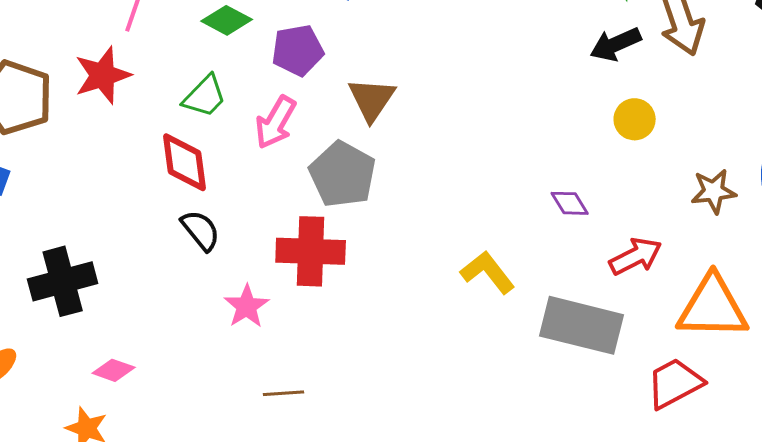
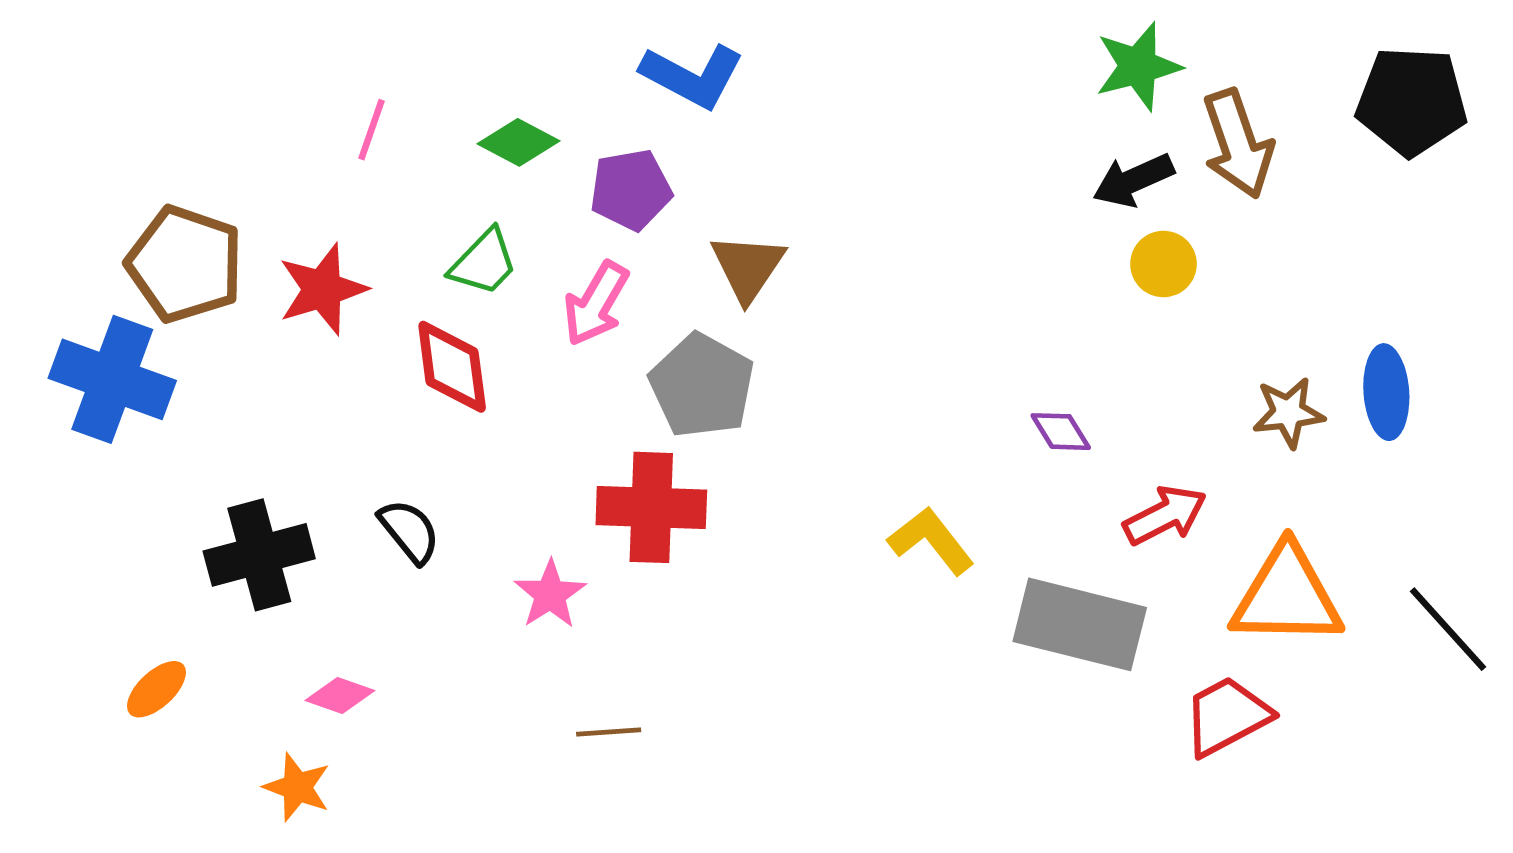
red star: (103, 75) -> (322, 289), moved
yellow circle: (635, 119) -> (1163, 264), moved
black semicircle: (201, 230) -> (409, 531), moved

